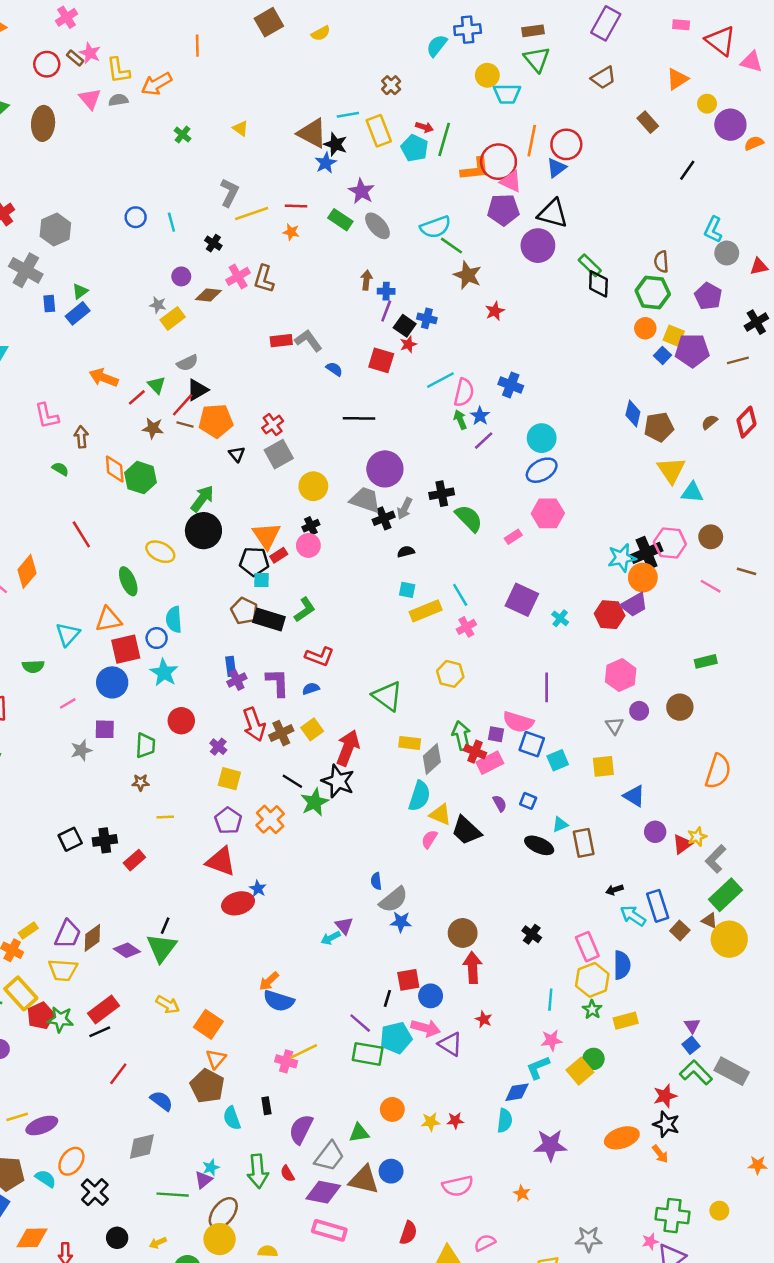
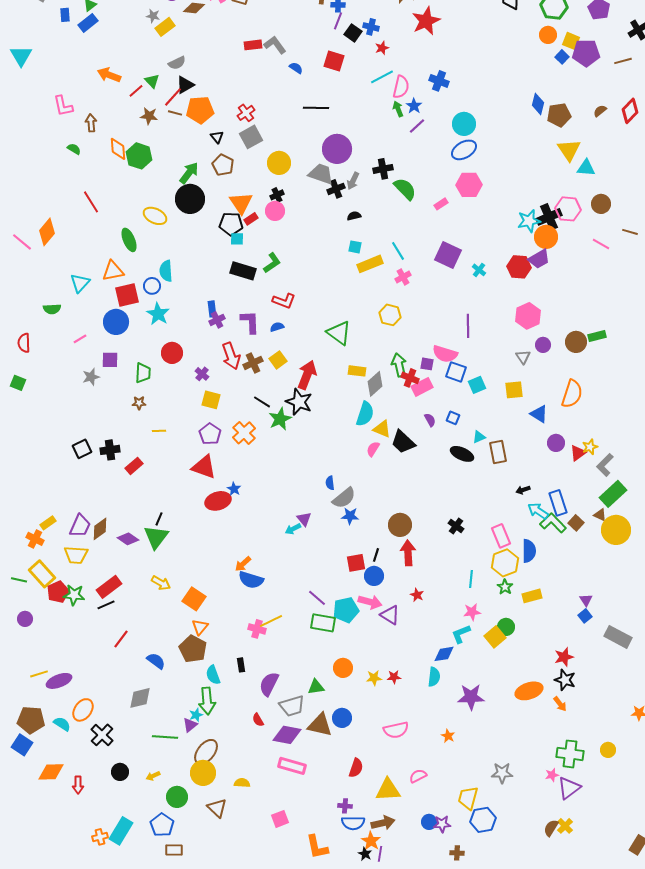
red star: (495, 311) -> (426, 21), size x1.8
red star: (408, 344) -> (382, 48), moved
brown pentagon: (244, 611) -> (223, 165), moved
green rectangle: (706, 661) -> (597, 336), moved
orange semicircle: (718, 771) -> (572, 394), moved
black line: (387, 998) -> (376, 555), moved
green L-shape: (696, 1072) -> (553, 523), moved
gray trapezoid: (329, 1156) -> (292, 706), turned 36
green arrow: (258, 1171) -> (207, 701), moved

